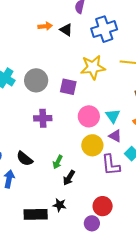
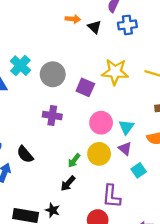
blue cross: (104, 29) -> (127, 25), moved, size x0.7
green arrow: (58, 162) -> (74, 161), moved
purple L-shape: (111, 165) -> (111, 196), moved

